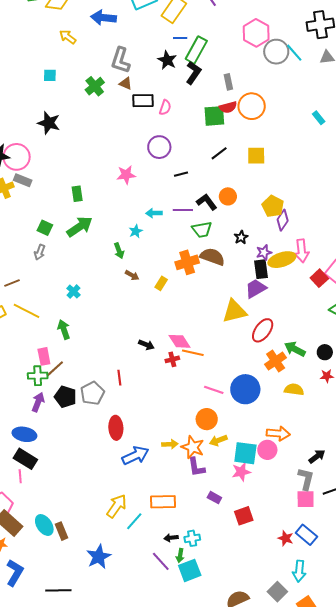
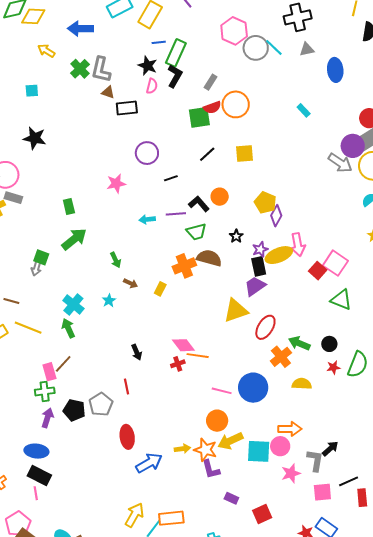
gray rectangle: (228, 82) -> (210, 82), turned 49
green cross: (95, 86) -> (80, 69), moved
pink semicircle: (165, 107) -> (152, 86), moved
green square: (45, 228) -> (41, 257), moved
cyan star: (136, 231) -> (109, 301), moved
brown line: (12, 283) -> (11, 301), turned 42
cyan cross: (73, 292) -> (73, 304), size x1.5
green arrow: (64, 329) -> (68, 328), moved
black arrow: (146, 345) -> (137, 352), moved, turned 49
brown line: (55, 369) -> (63, 364), moved
yellow arrow: (218, 440) -> (230, 441), size x1.4
pink star: (241, 472) -> (291, 473), moved
gray L-shape: (306, 479) -> (315, 460), moved
orange rectangle: (163, 502) -> (171, 518), moved

